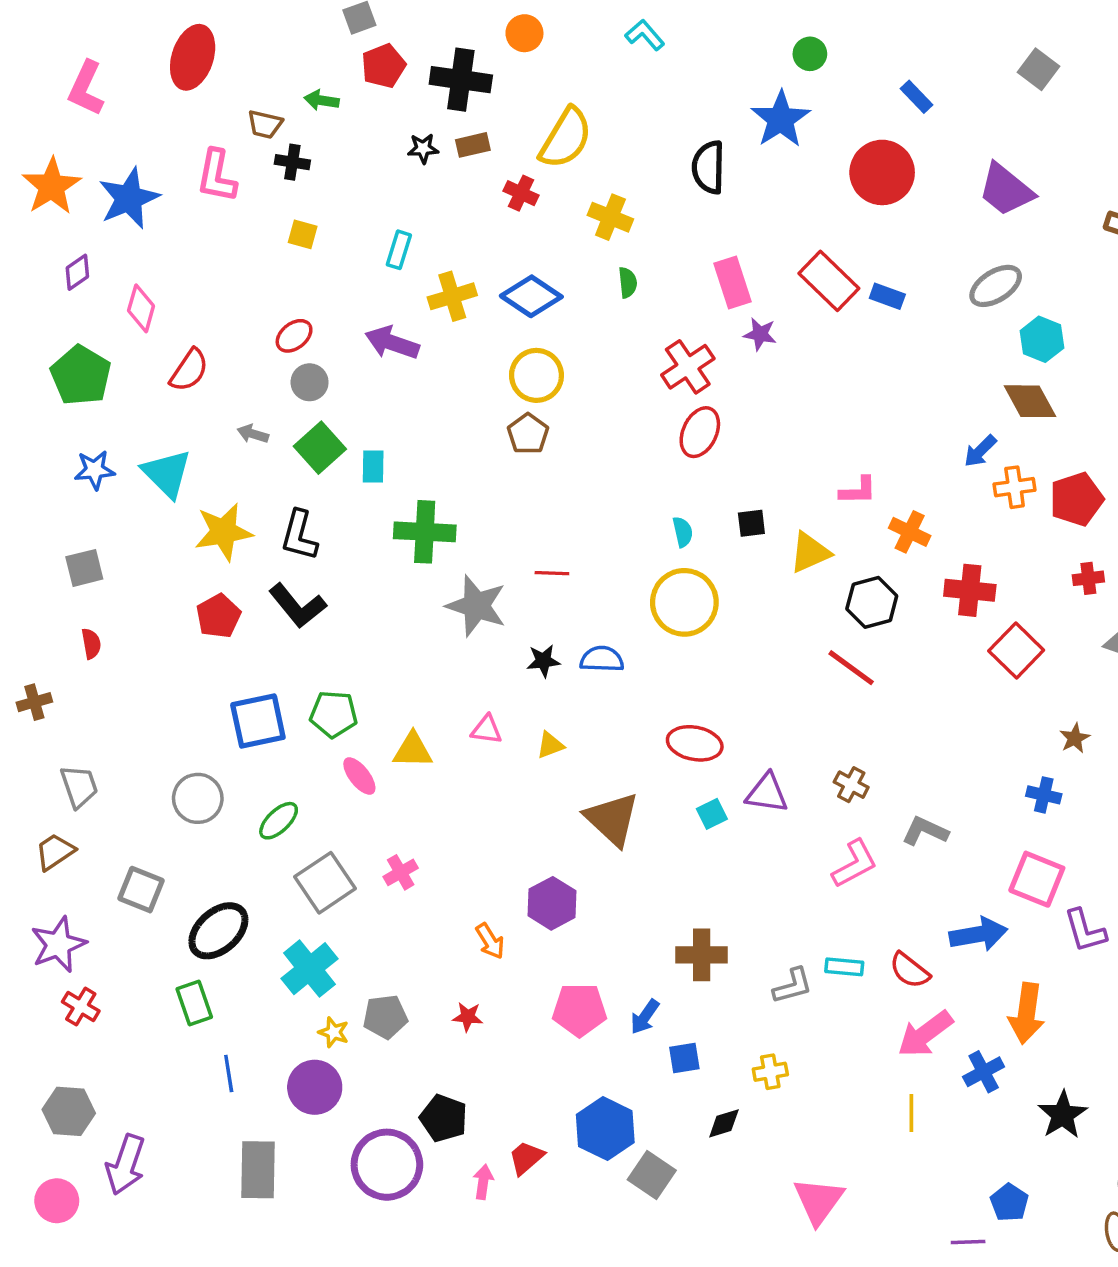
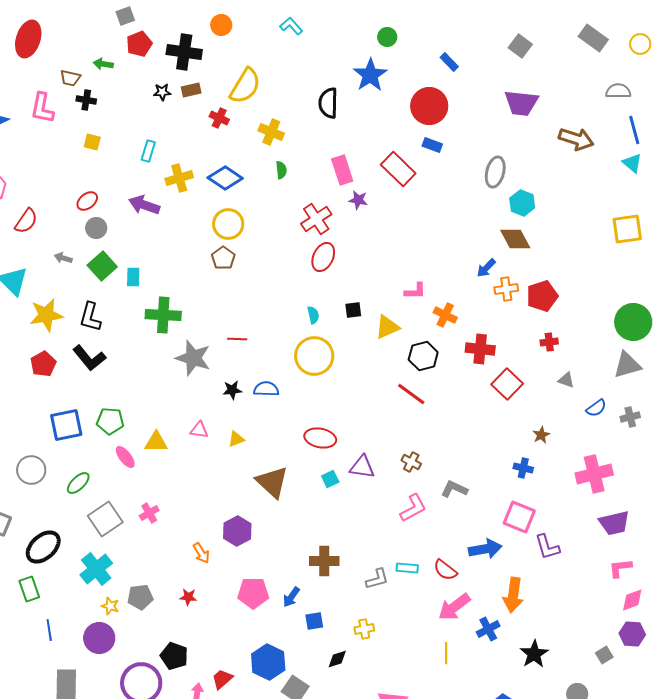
purple trapezoid: (1006, 190) -> (521, 103), moved, turned -33
gray ellipse: (996, 286) -> (495, 172), turned -44
blue rectangle: (887, 296) -> (432, 145), moved

